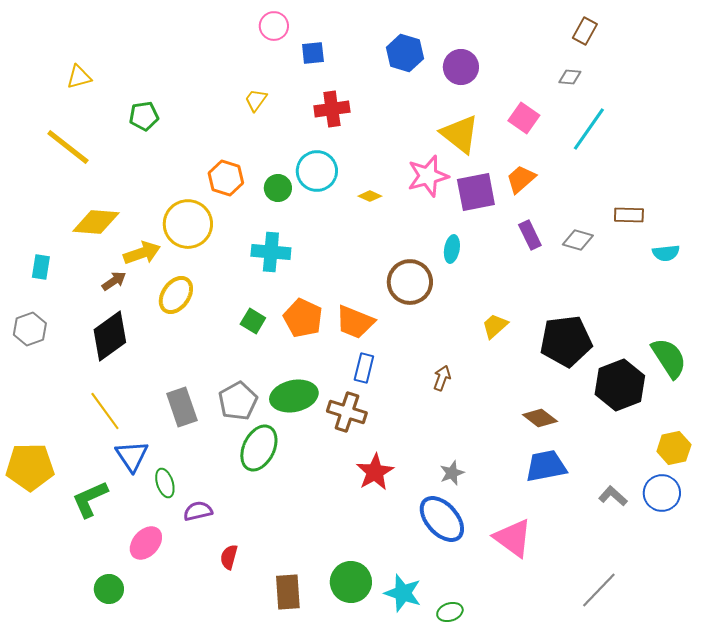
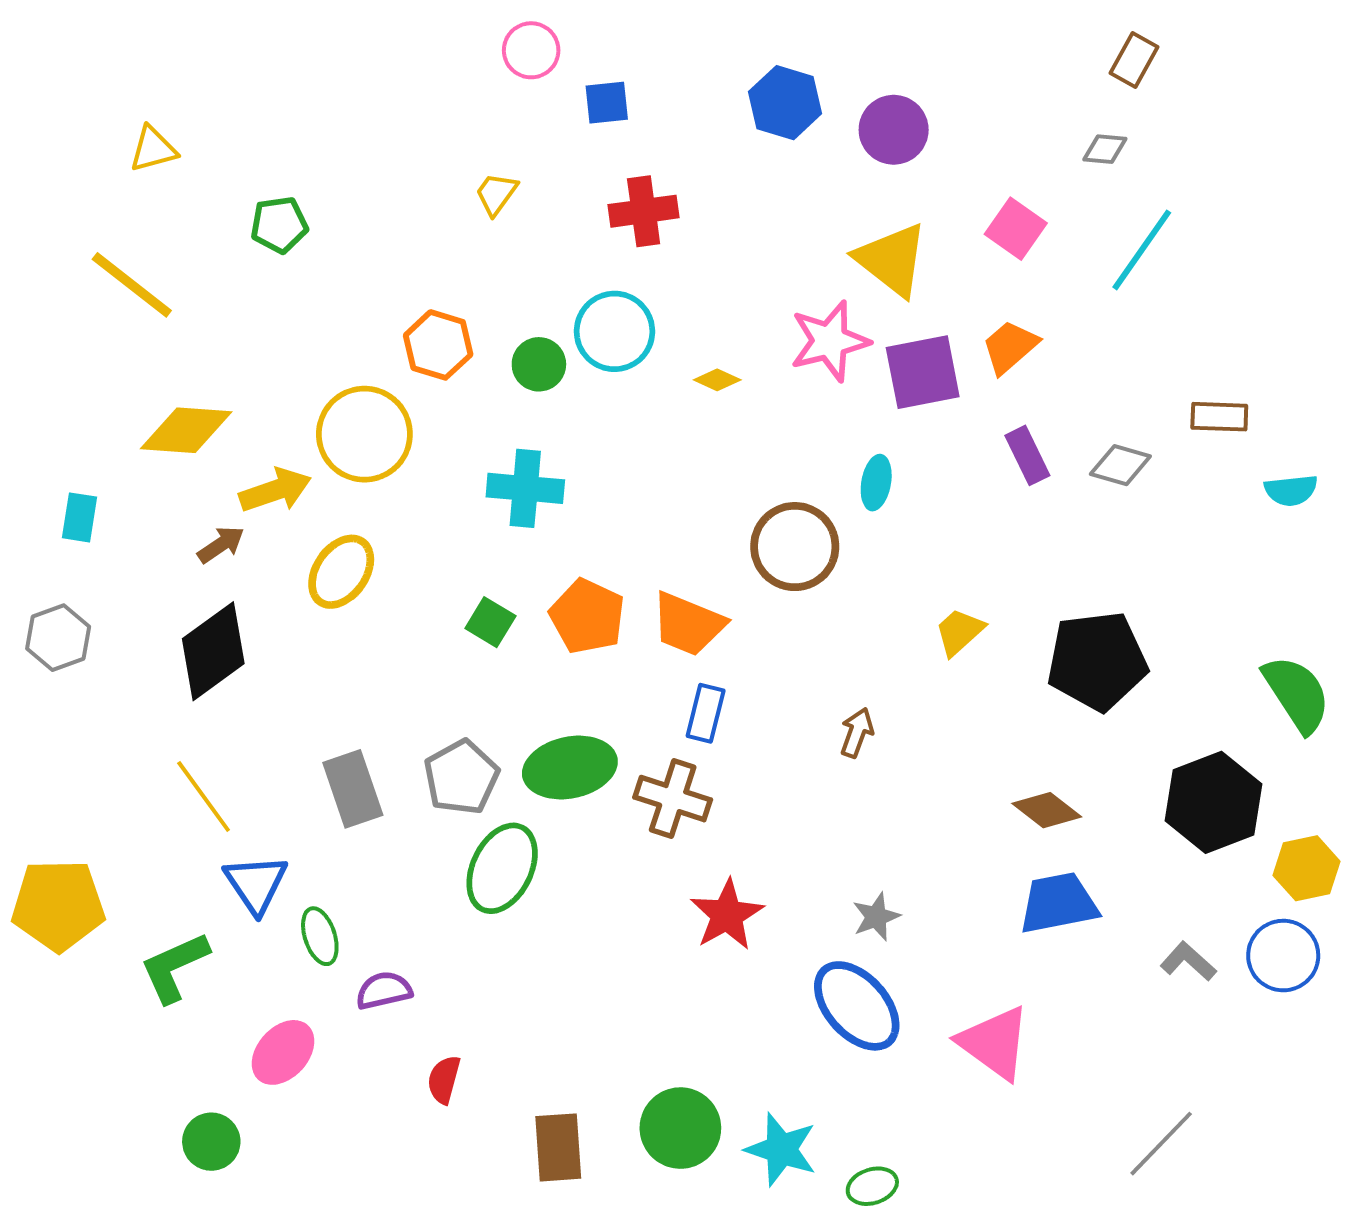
black hexagon: (620, 385) -> (1213, 802), moved

